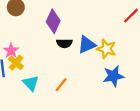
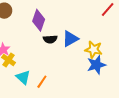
yellow star: (106, 49) -> (94, 50), moved
orange line: (61, 85) -> (42, 82), moved

